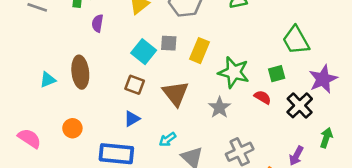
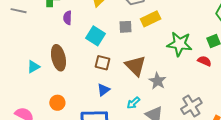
yellow rectangle: (200, 51) -> (151, 19), moved, turned 48
cyan square: (144, 52) -> (96, 36), moved
gray star: (219, 107) -> (157, 81), moved

